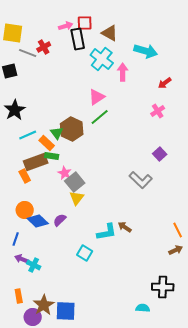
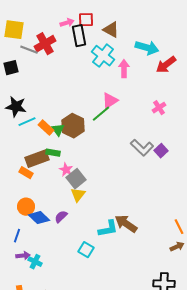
red cross: (44, 47) -> (45, 44), size x1.5
red arrow: (165, 83) -> (166, 65), moved, size x1.5
pink triangle: (97, 97) -> (110, 101), moved
black star: (15, 110) -> (16, 107), turned -30
cyan line: (28, 135) -> (27, 122), moved
orange rectangle: (47, 143) -> (46, 128), moved
orange rectangle: (25, 176) -> (26, 173), turned -32
gray L-shape: (141, 180) -> (142, 148), moved
brown arrow: (125, 227) -> (126, 224), size x1.6
purple arrow: (22, 259) -> (23, 256), turned 152

